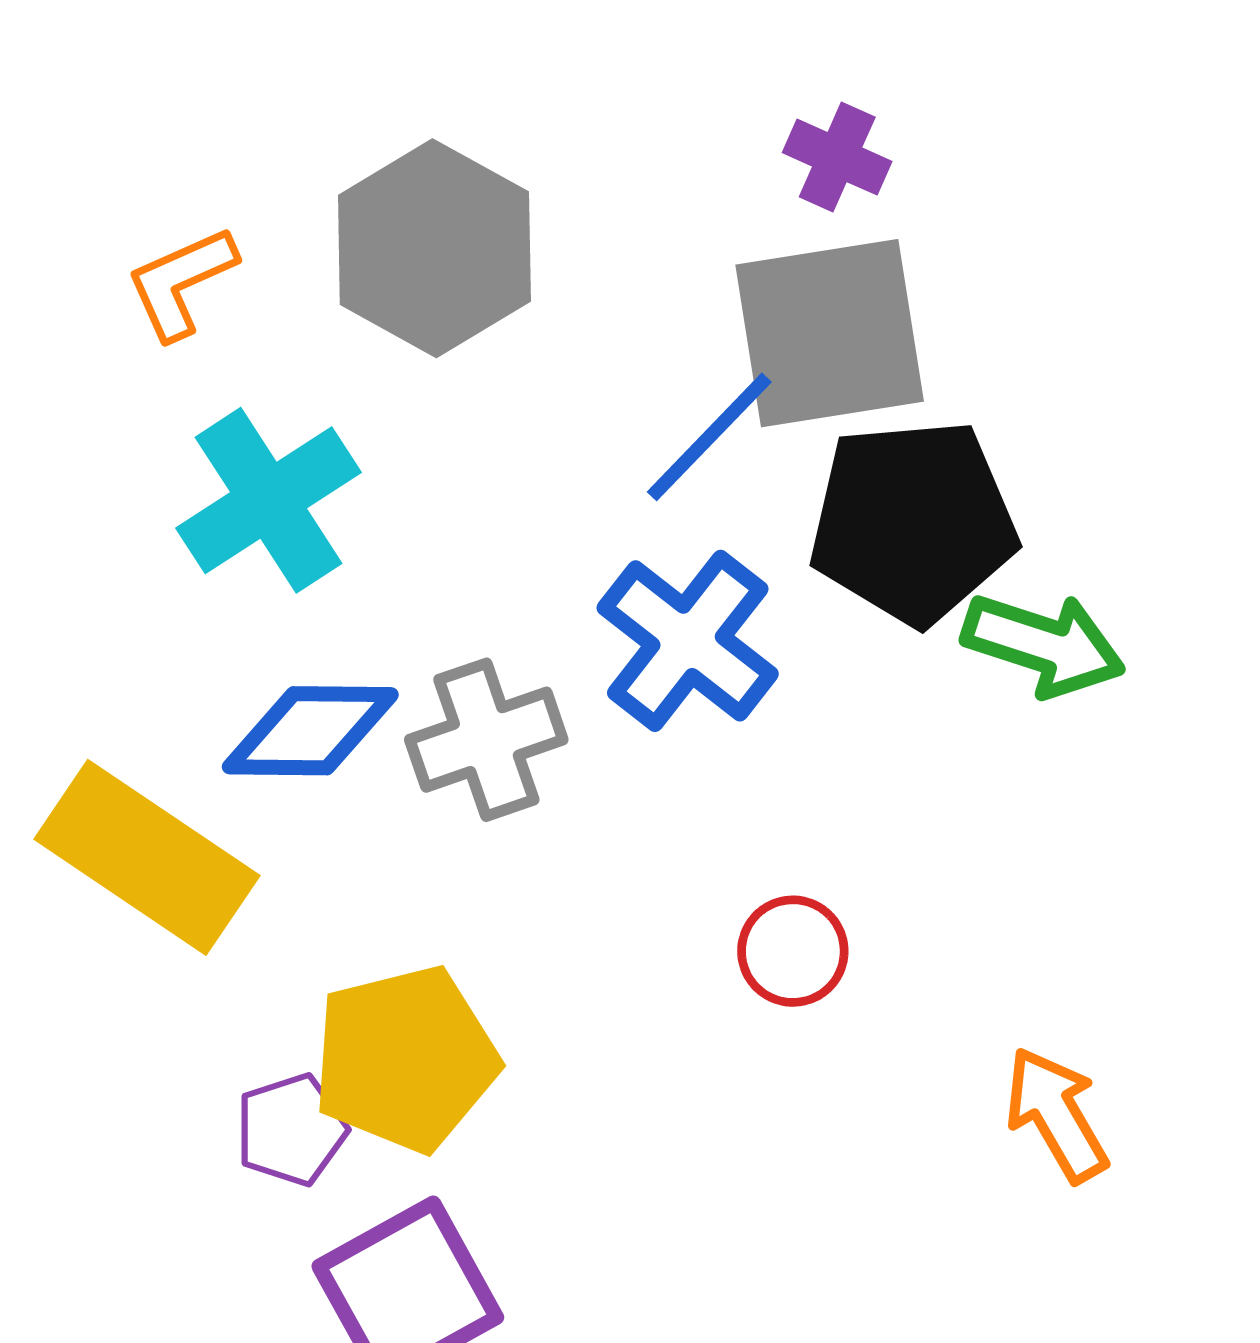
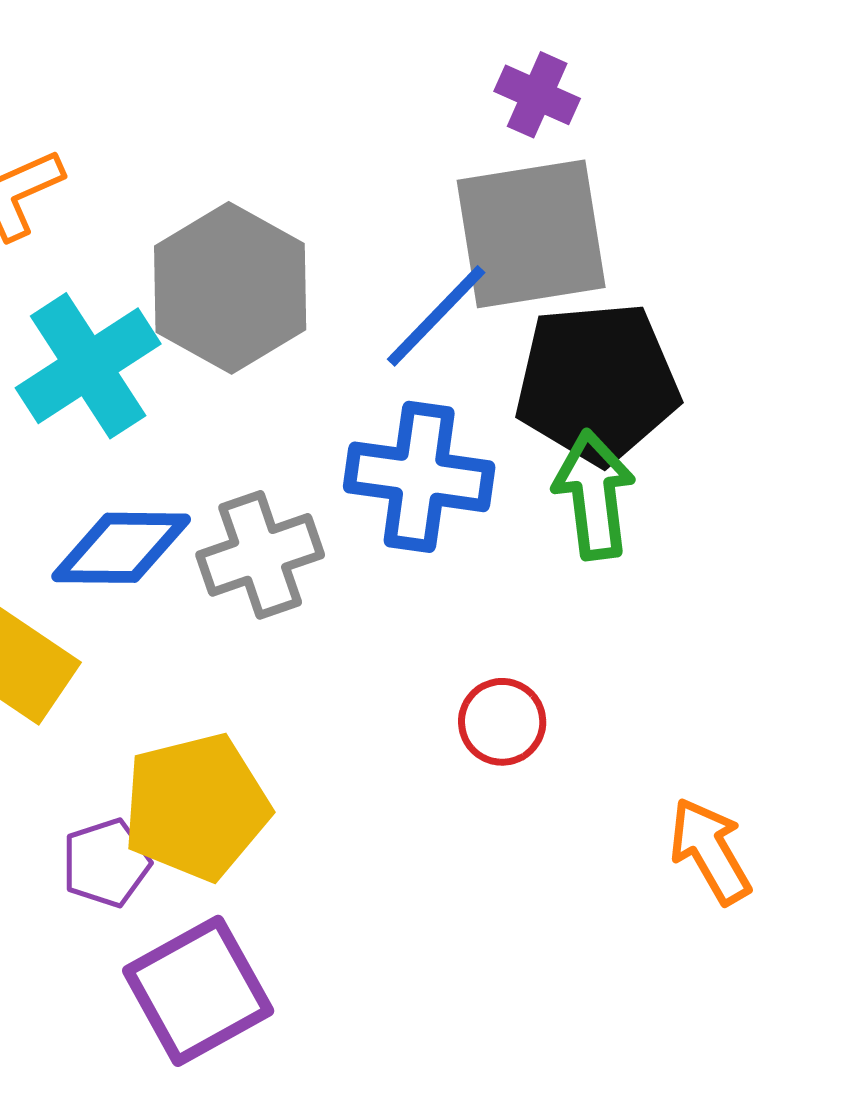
gray hexagon: (434, 248) -> (230, 288), moved
blue cross: (688, 641) -> (419, 477), turned -30
green arrow: (1044, 645) -> (594, 495), moved, turned -115

